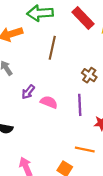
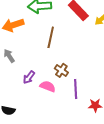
brown cross: (89, 75) -> (61, 70), moved

